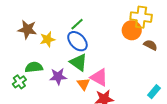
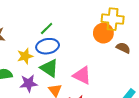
yellow star: (48, 39) -> (25, 56), moved
blue ellipse: (77, 41) -> (48, 46), turned -55
pink triangle: (99, 77) -> (82, 75), moved

